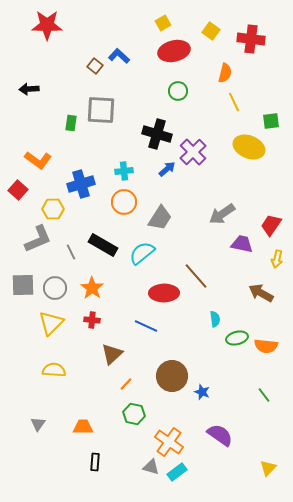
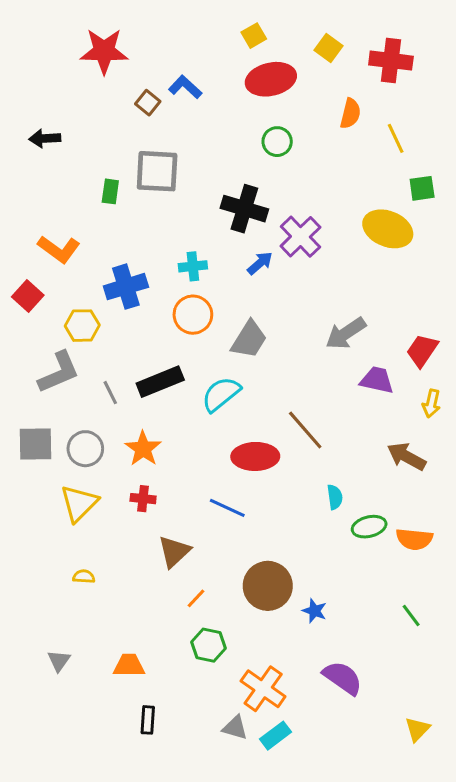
red star: (47, 25) -> (104, 51), moved
yellow line: (234, 102) -> (396, 138), moved
black rectangle: (103, 245) -> (160, 382), turned -52
yellow semicircle: (54, 370) -> (84, 577), size x0.6

